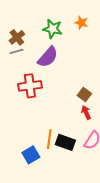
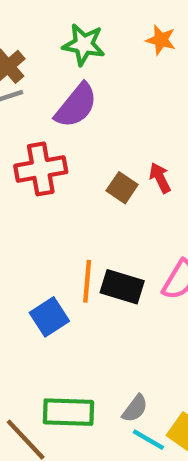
orange star: (81, 23) -> (161, 40), moved
brown square: (84, 95) -> (122, 188), moved
red arrow: (86, 112) -> (160, 178), moved

